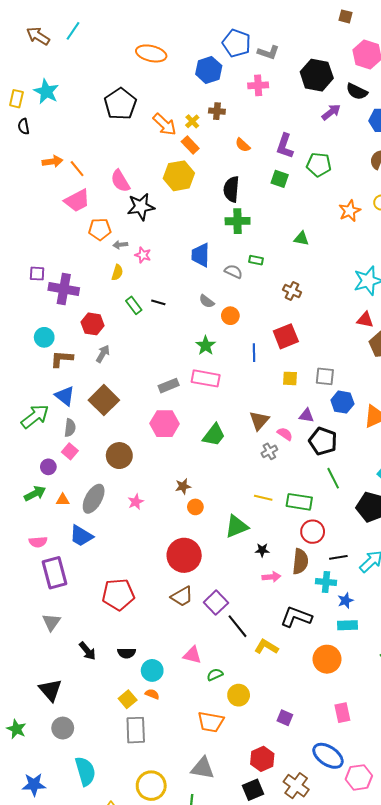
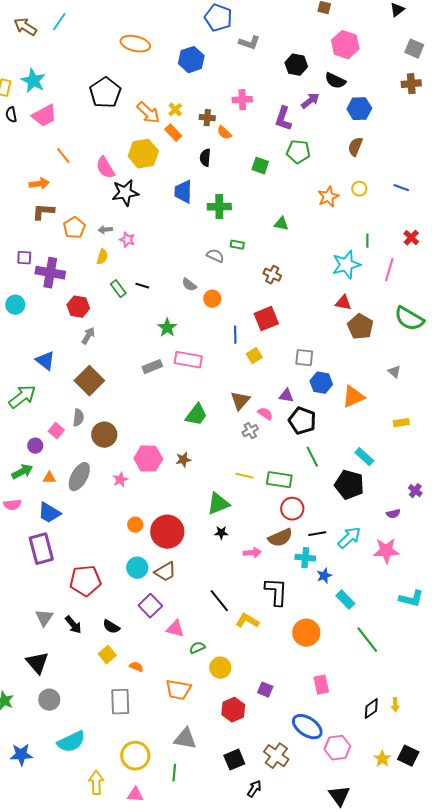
blue pentagon: (237, 43) -> (218, 18), moved
black hexagon: (317, 75) -> (296, 65), size x0.7
pink cross: (258, 85) -> (242, 100), moved
brown cross: (217, 111) -> (207, 118), moved
purple L-shape: (285, 146) -> (283, 119), moved
orange arrow: (52, 161) -> (39, 184), moved
yellow hexagon: (179, 176) -> (143, 154), moved
black semicircle: (231, 189) -> (205, 158), moved, size x0.7
pink trapezoid: (77, 201) -> (44, 116), moved
orange pentagon: (100, 229) -> (74, 228), moved, turned -30
blue trapezoid: (201, 255) -> (183, 192), moved
cyan circle: (44, 337) -> (15, 305), moved
green star: (206, 346) -> (167, 328), moved
brown L-shape: (62, 359) -> (43, 212), moved
yellow square: (290, 378) -> (254, 356), moved, turned -35
blue triangle: (65, 396) -> (45, 361), moved
pink hexagon: (165, 424) -> (148, 459), moved
gray semicircle: (70, 428) -> (78, 418), moved
brown star: (183, 486) -> (183, 460), moved
orange circle: (195, 507) -> (135, 525), moved
blue trapezoid: (81, 536) -> (49, 513), moved
pink semicircle: (38, 542) -> (12, 505), moved
black star: (262, 550) -> (221, 533), moved
brown semicircle: (300, 561) -> (280, 538), turned 60
red pentagon: (118, 594) -> (85, 581), moved
purple square: (216, 603) -> (150, 606), moved
black L-shape: (296, 617) -> (276, 592), turned 72
gray triangle: (51, 622) -> (44, 618), moved
cyan rectangle: (348, 625) -> (345, 600), moved, turned 48
black semicircle: (126, 653) -> (111, 627), turned 30
cyan circle: (152, 670) -> (137, 568), moved
yellow square: (128, 699) -> (107, 655), moved
orange trapezoid: (211, 722) -> (178, 690), moved
red hexagon: (262, 759) -> (233, 710), moved
cyan semicircle: (85, 771) -> (71, 742), turned 80

